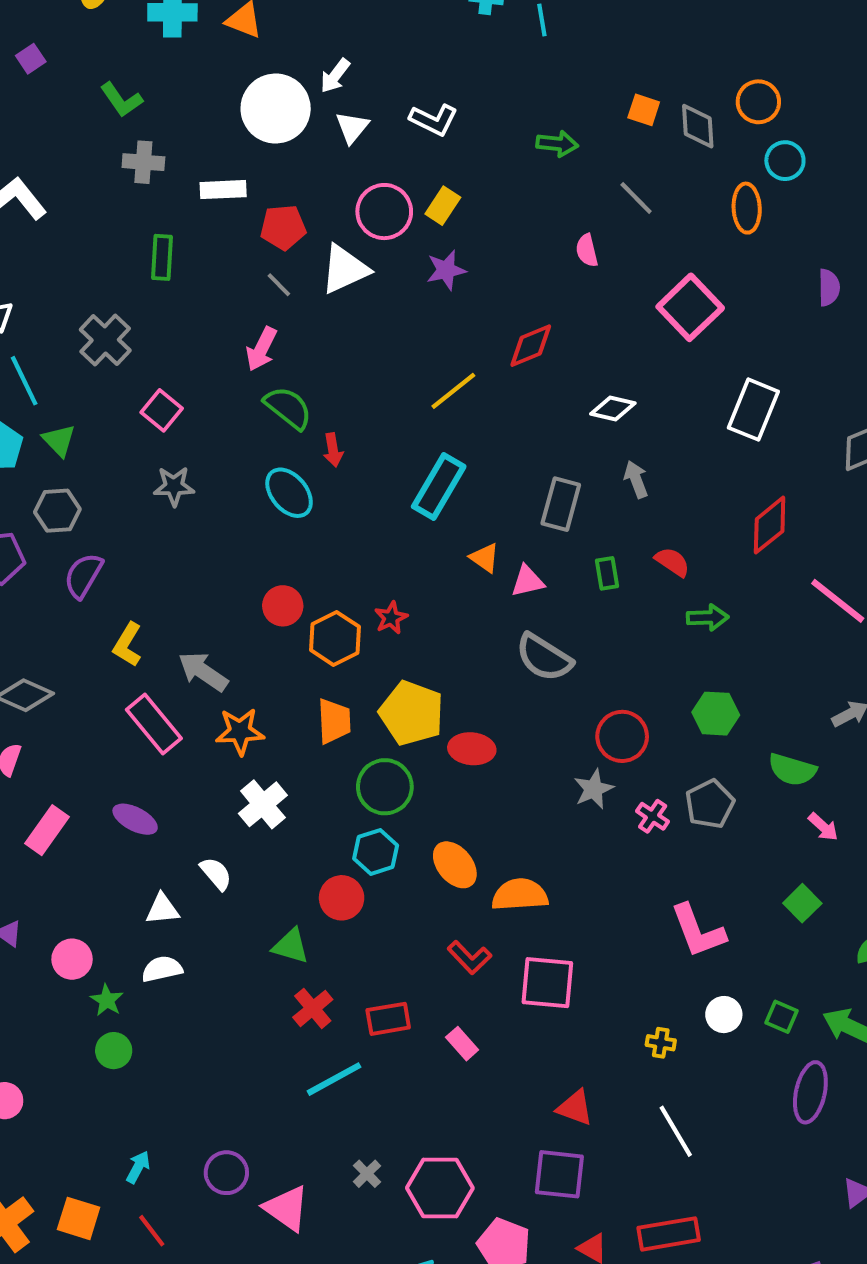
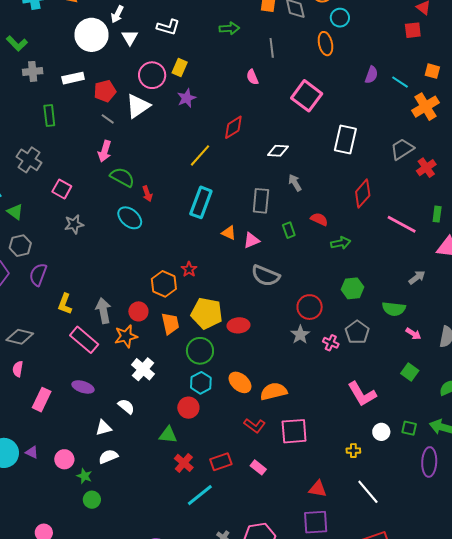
gray line: (636, 198) -> (272, 48), turned 48
purple semicircle: (829, 288) -> (371, 75), turned 30
red circle: (283, 606) -> (138, 311), moved
gray arrow: (203, 672) -> (103, 311), turned 55

